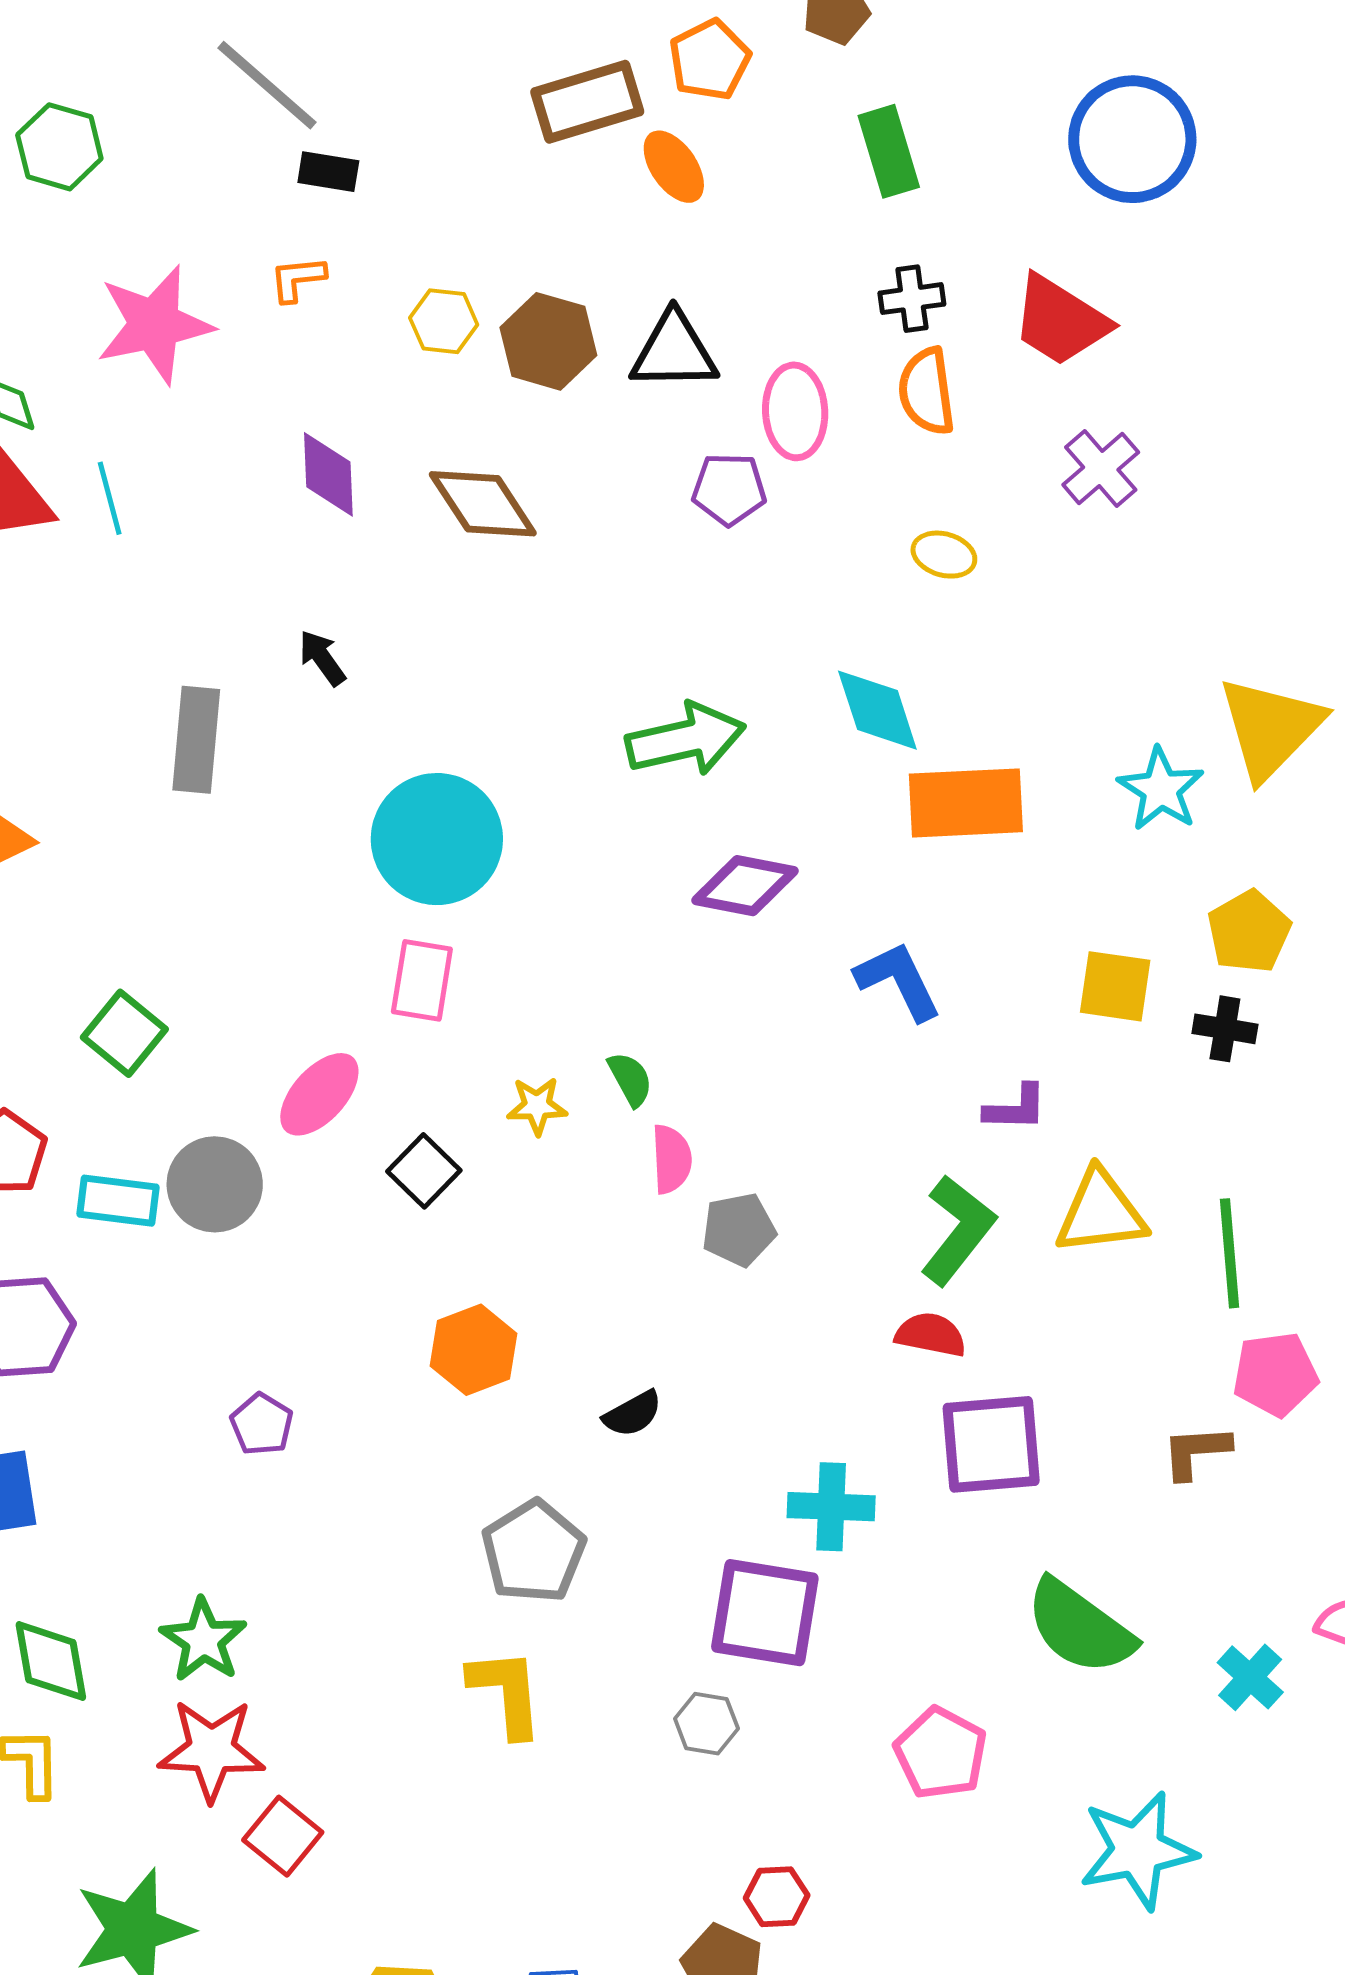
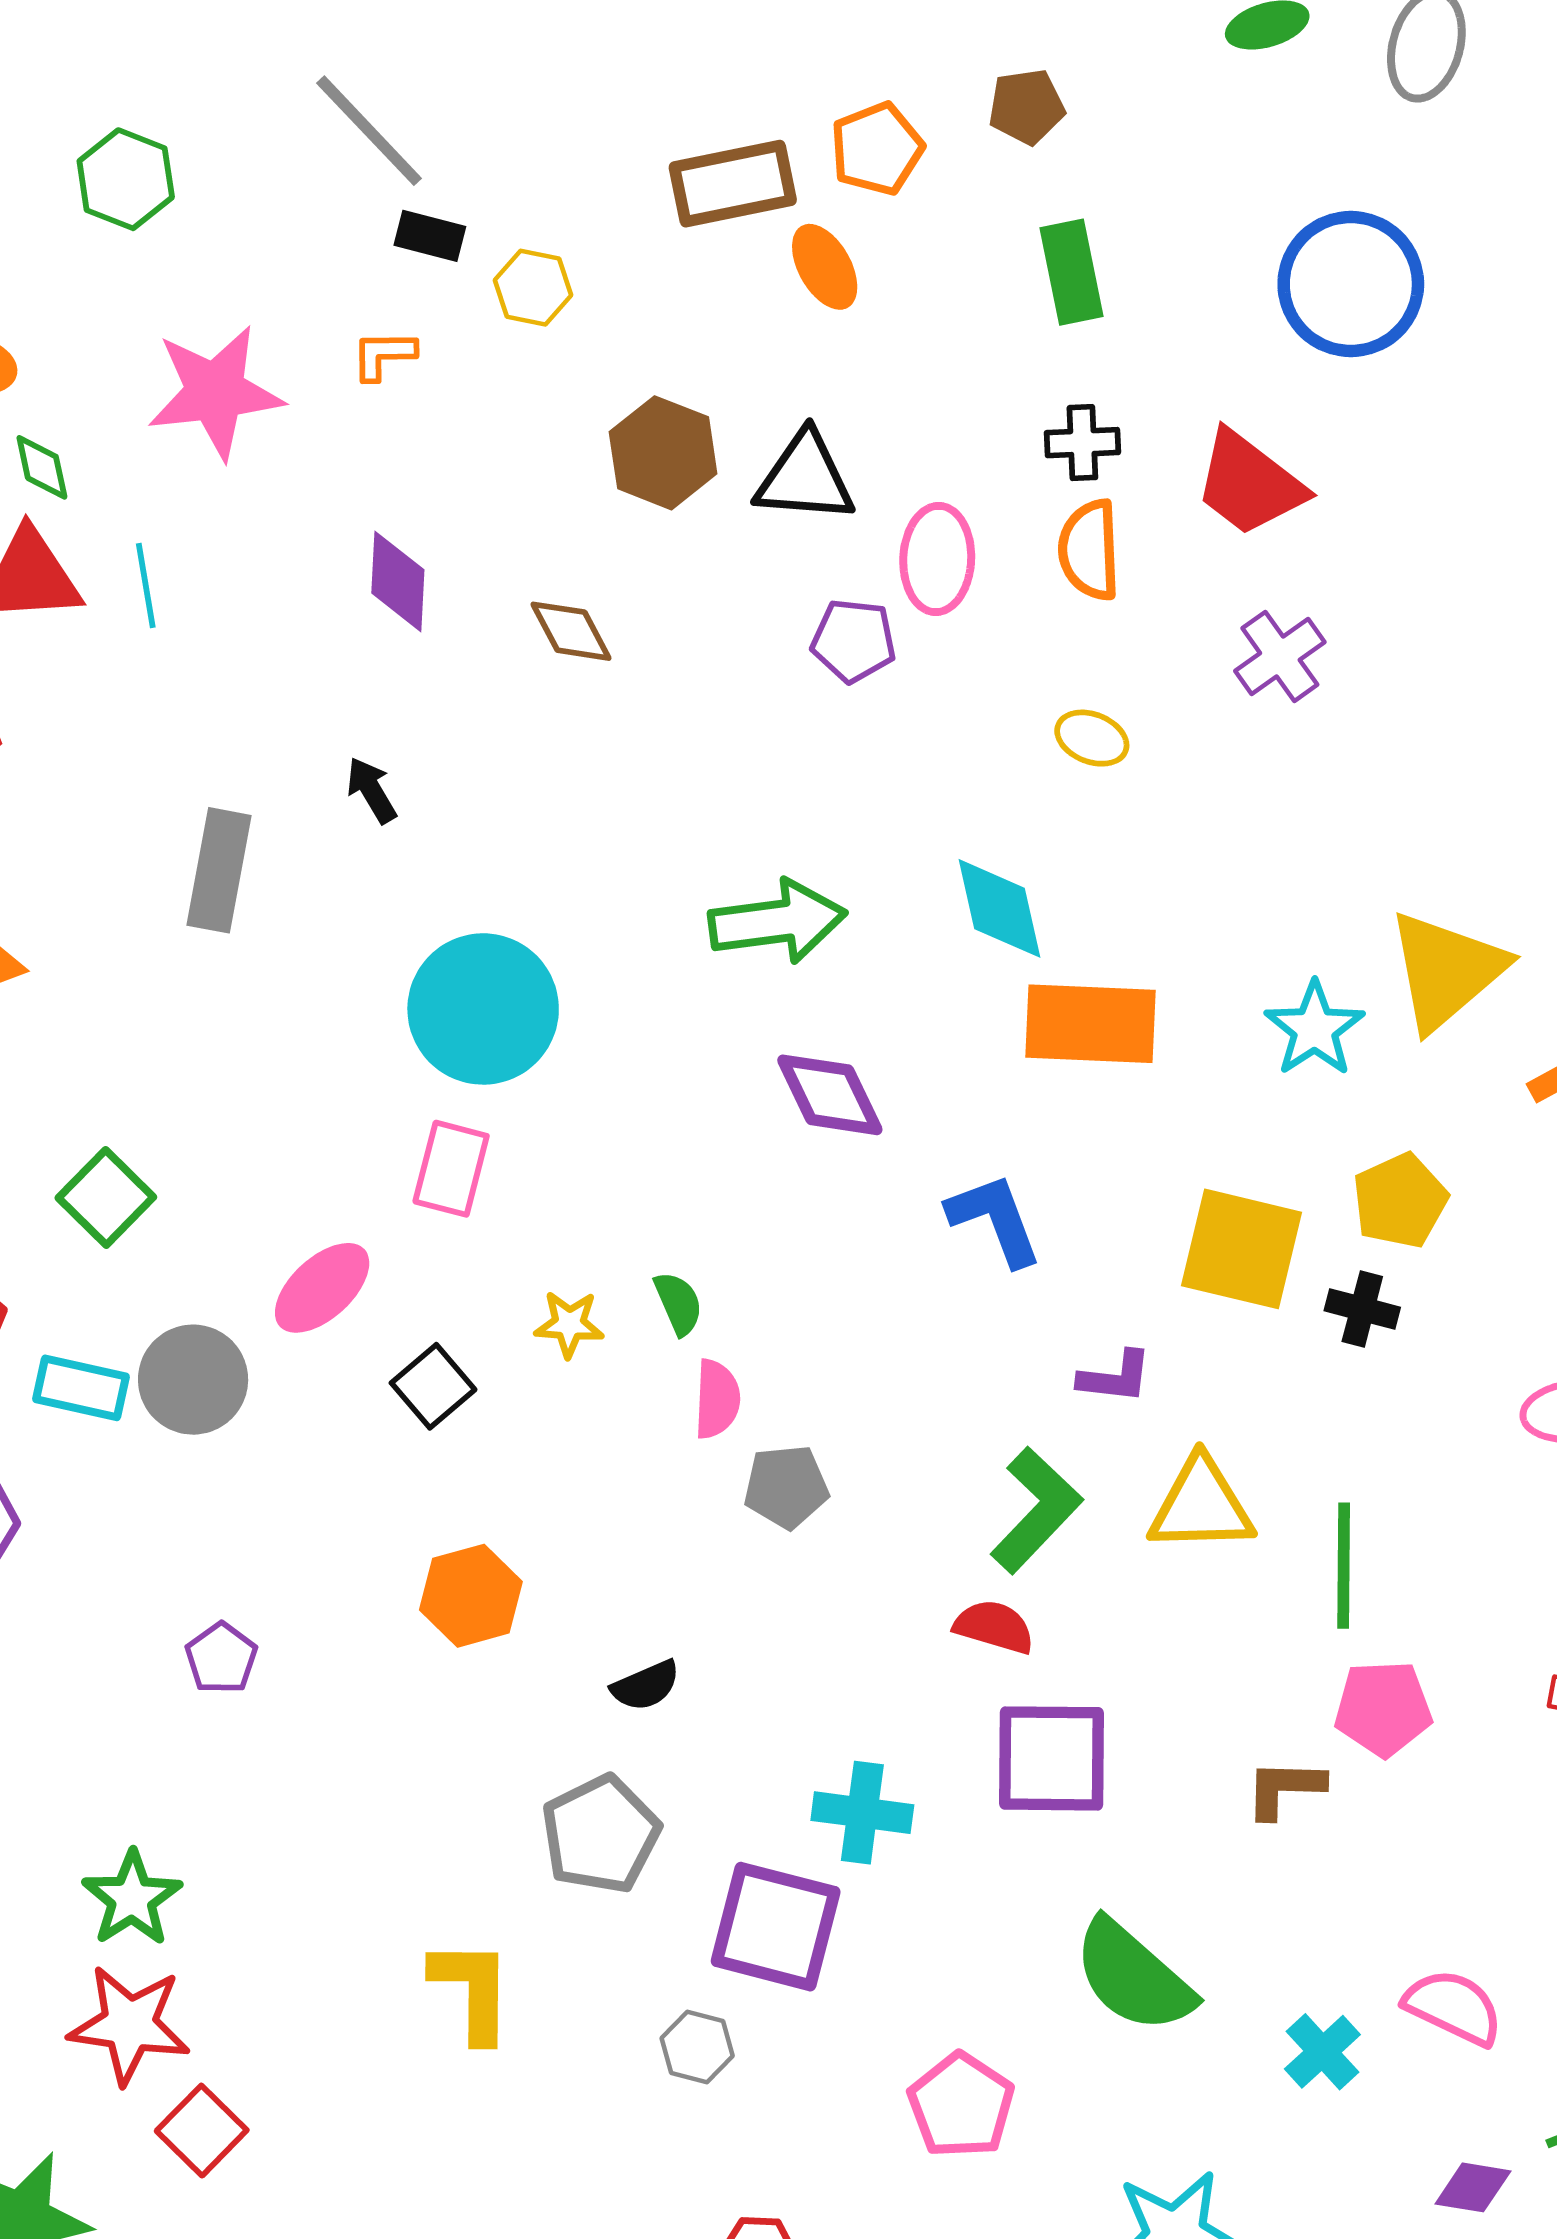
yellow hexagon: (444, 321) -> (533, 288), moved
brown diamond: (483, 504) -> (571, 631), size x0.7
purple diamond: (745, 886) -> (830, 1095), turned 48
yellow square: (1115, 986) -> (1241, 1249), size x1.4
gray pentagon: (533, 1552) -> (601, 1834), moved

